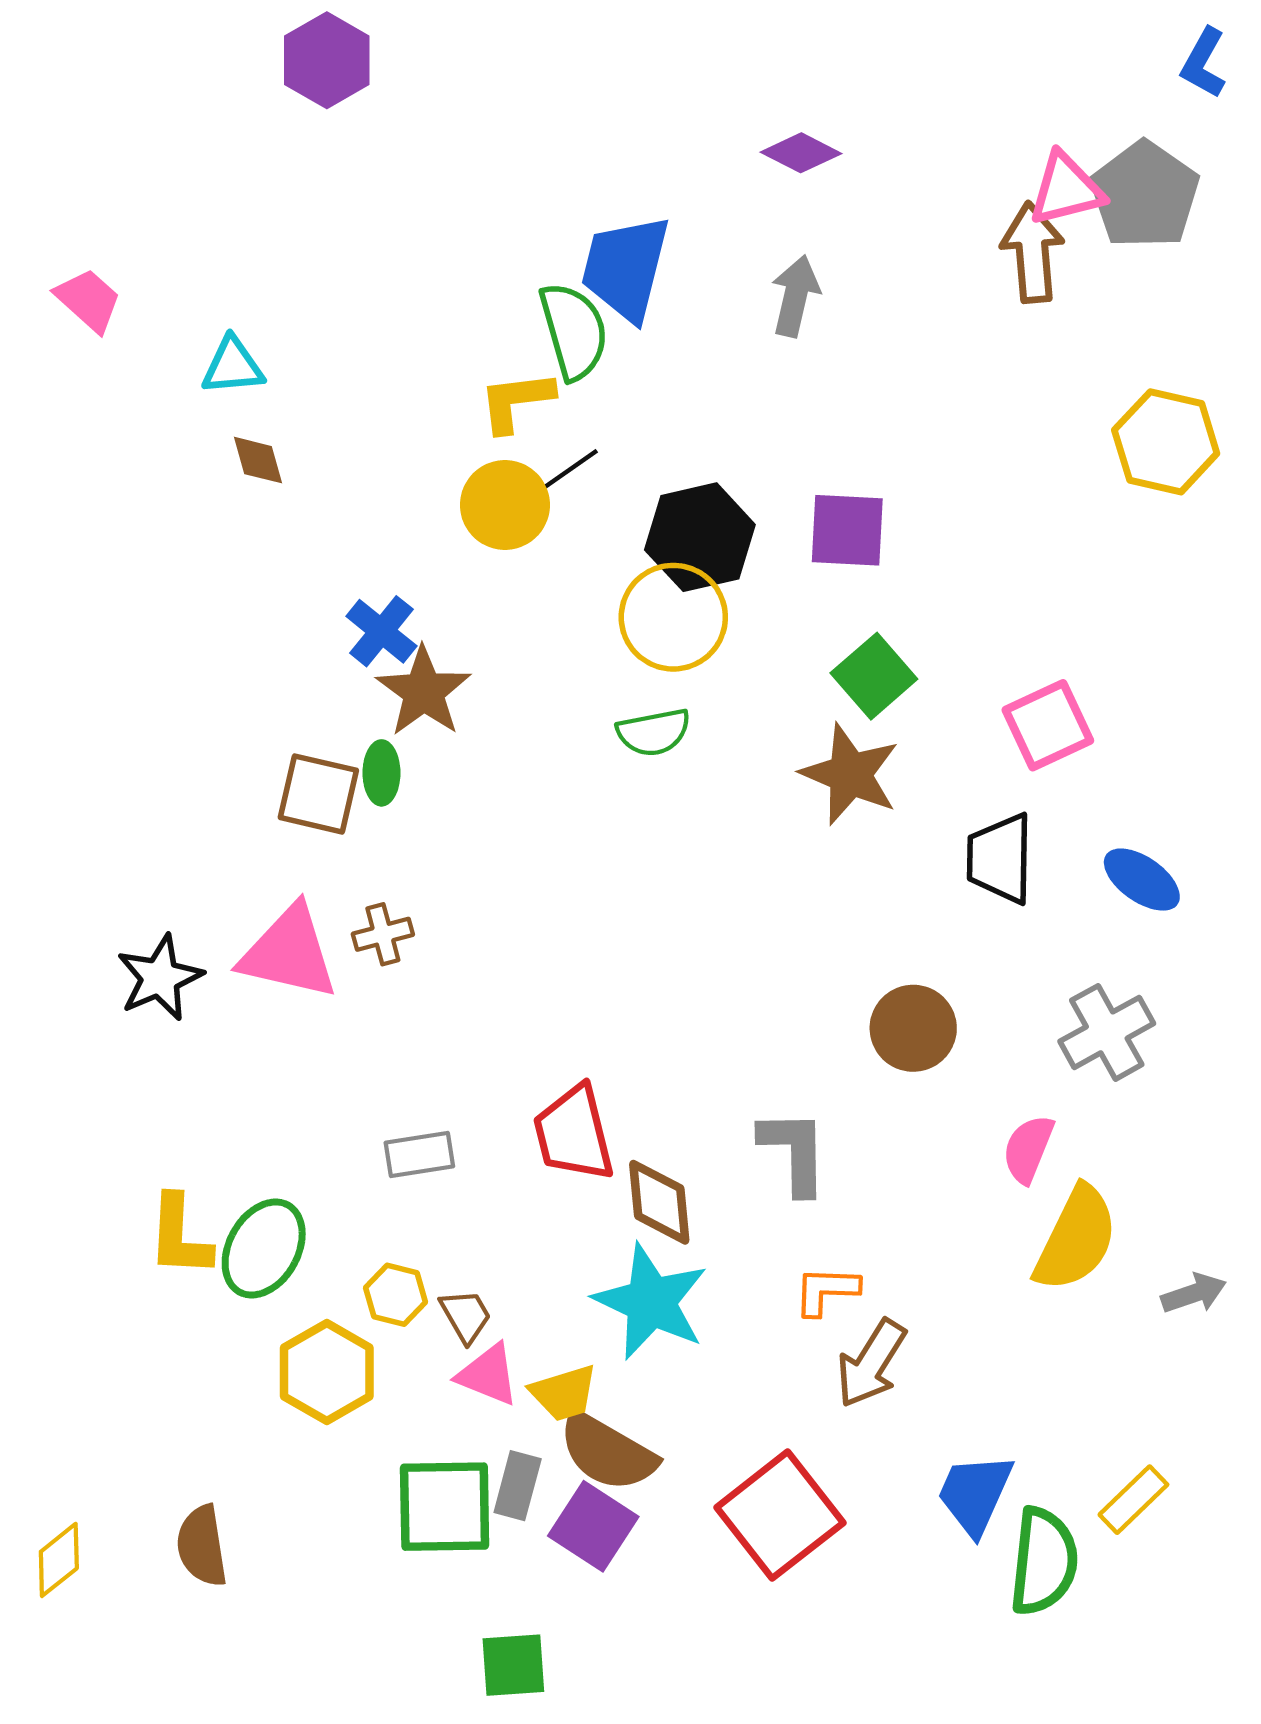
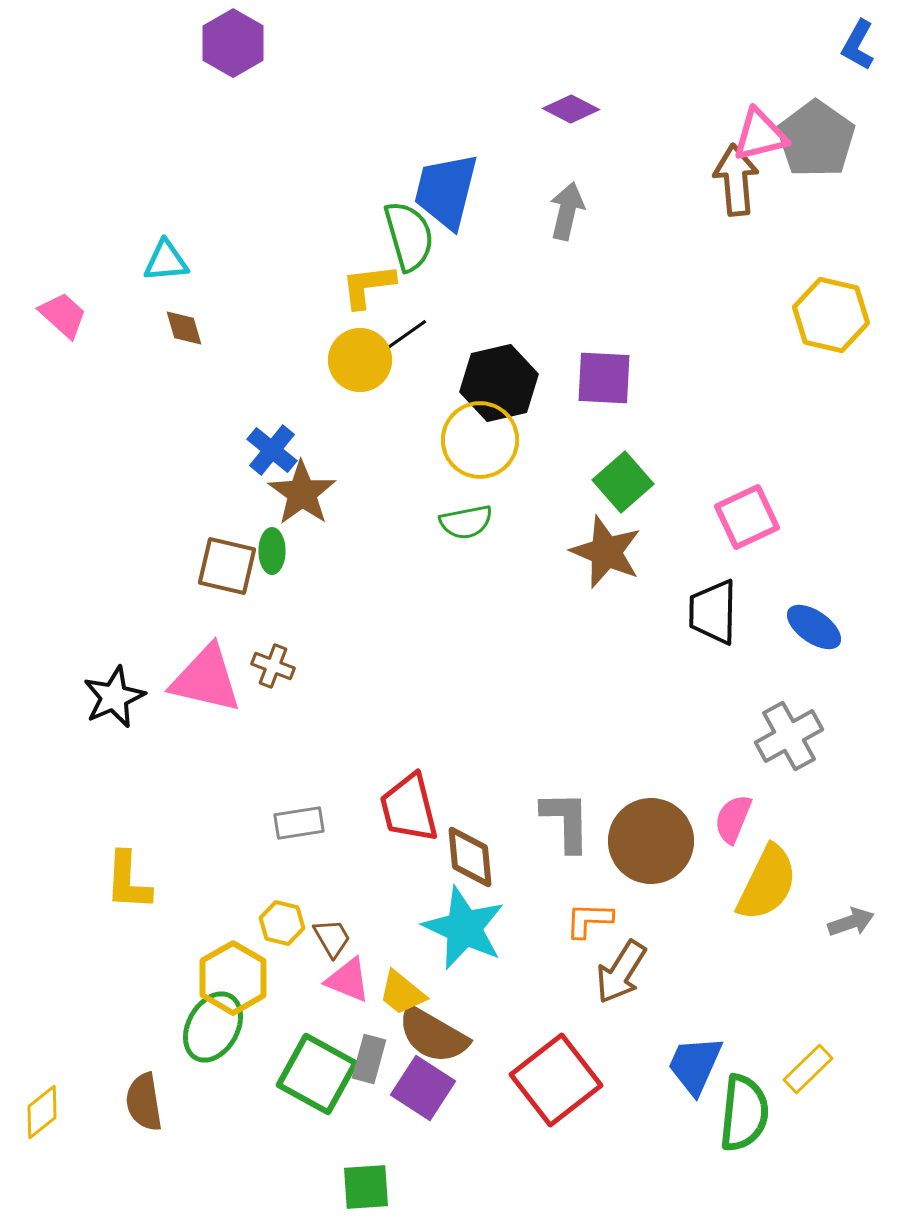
pink trapezoid: (88, 300) -> (63, 315), moved
brown cross: (383, 934) -> (273, 666), turned 36
brown circle: (913, 1028) -> (651, 841), moved, size x1.4
green ellipse: (264, 1248) -> (213, 1027), moved
yellow trapezoid: (564, 1393) -> (402, 993), turned 56
green square: (445, 1507) -> (317, 1074), turned 30

